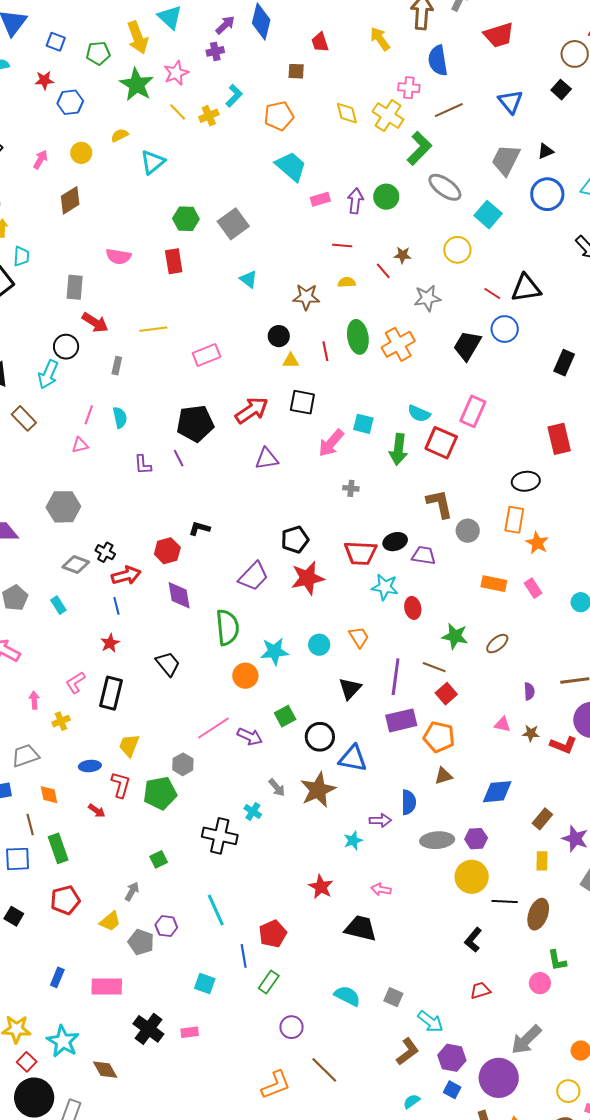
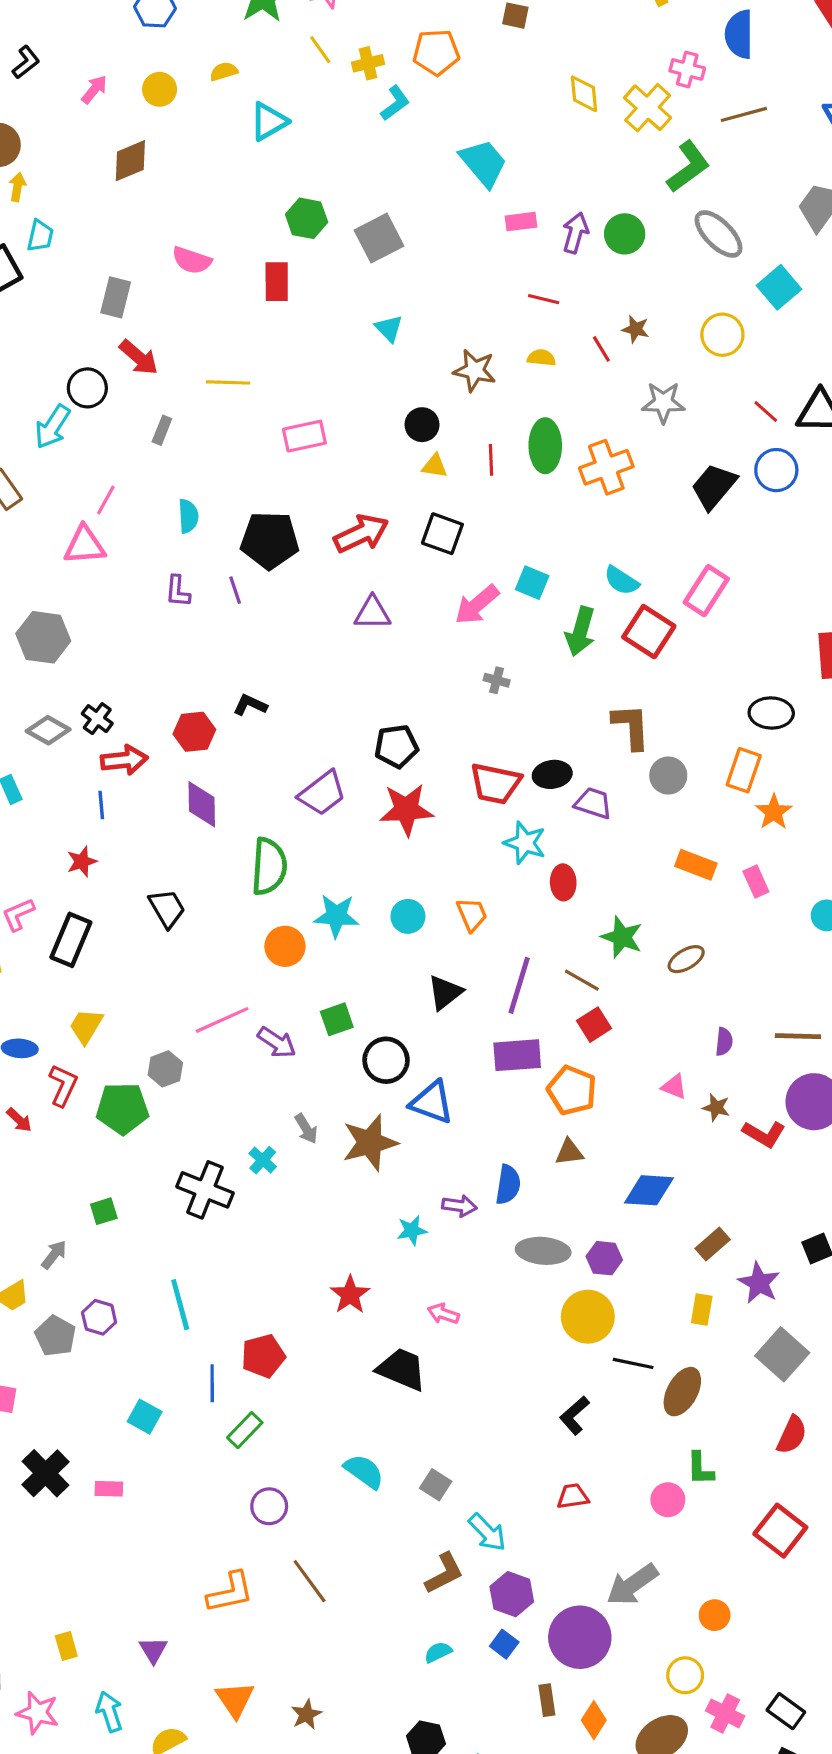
cyan L-shape: (234, 96) -> (395, 103), moved
orange pentagon: (279, 116) -> (436, 52), moved
cyan semicircle: (120, 418) -> (188, 516), moved
pink triangle: (80, 445) -> (85, 545), size x1.6

